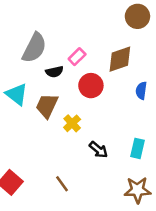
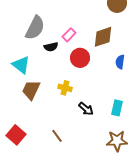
brown trapezoid: (47, 106) -> (31, 90), moved
yellow cross: (72, 123) -> (65, 88), turned -32

